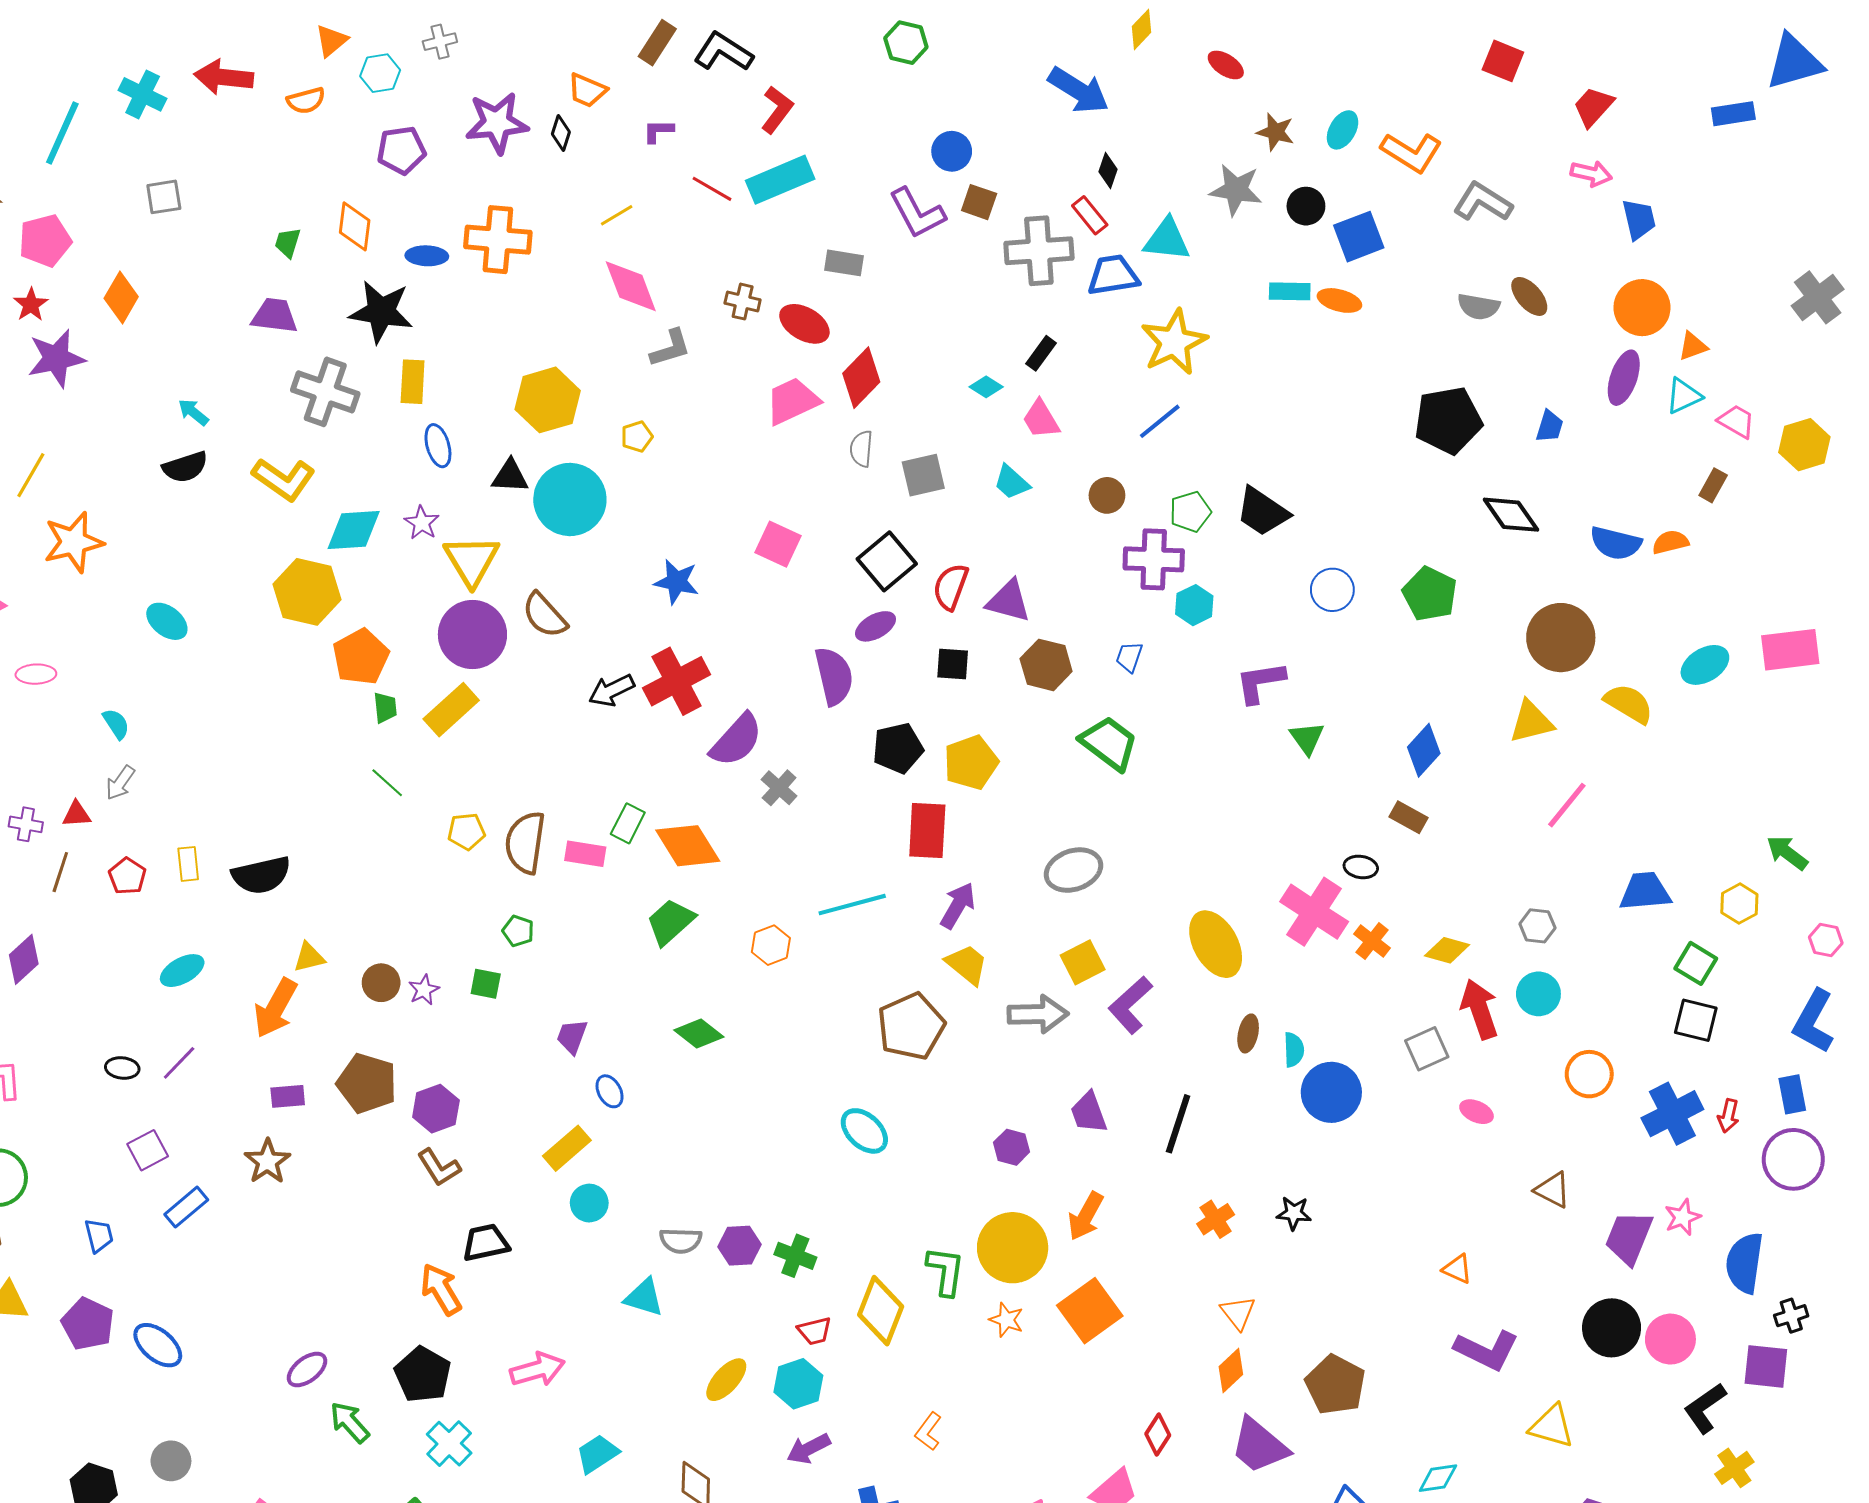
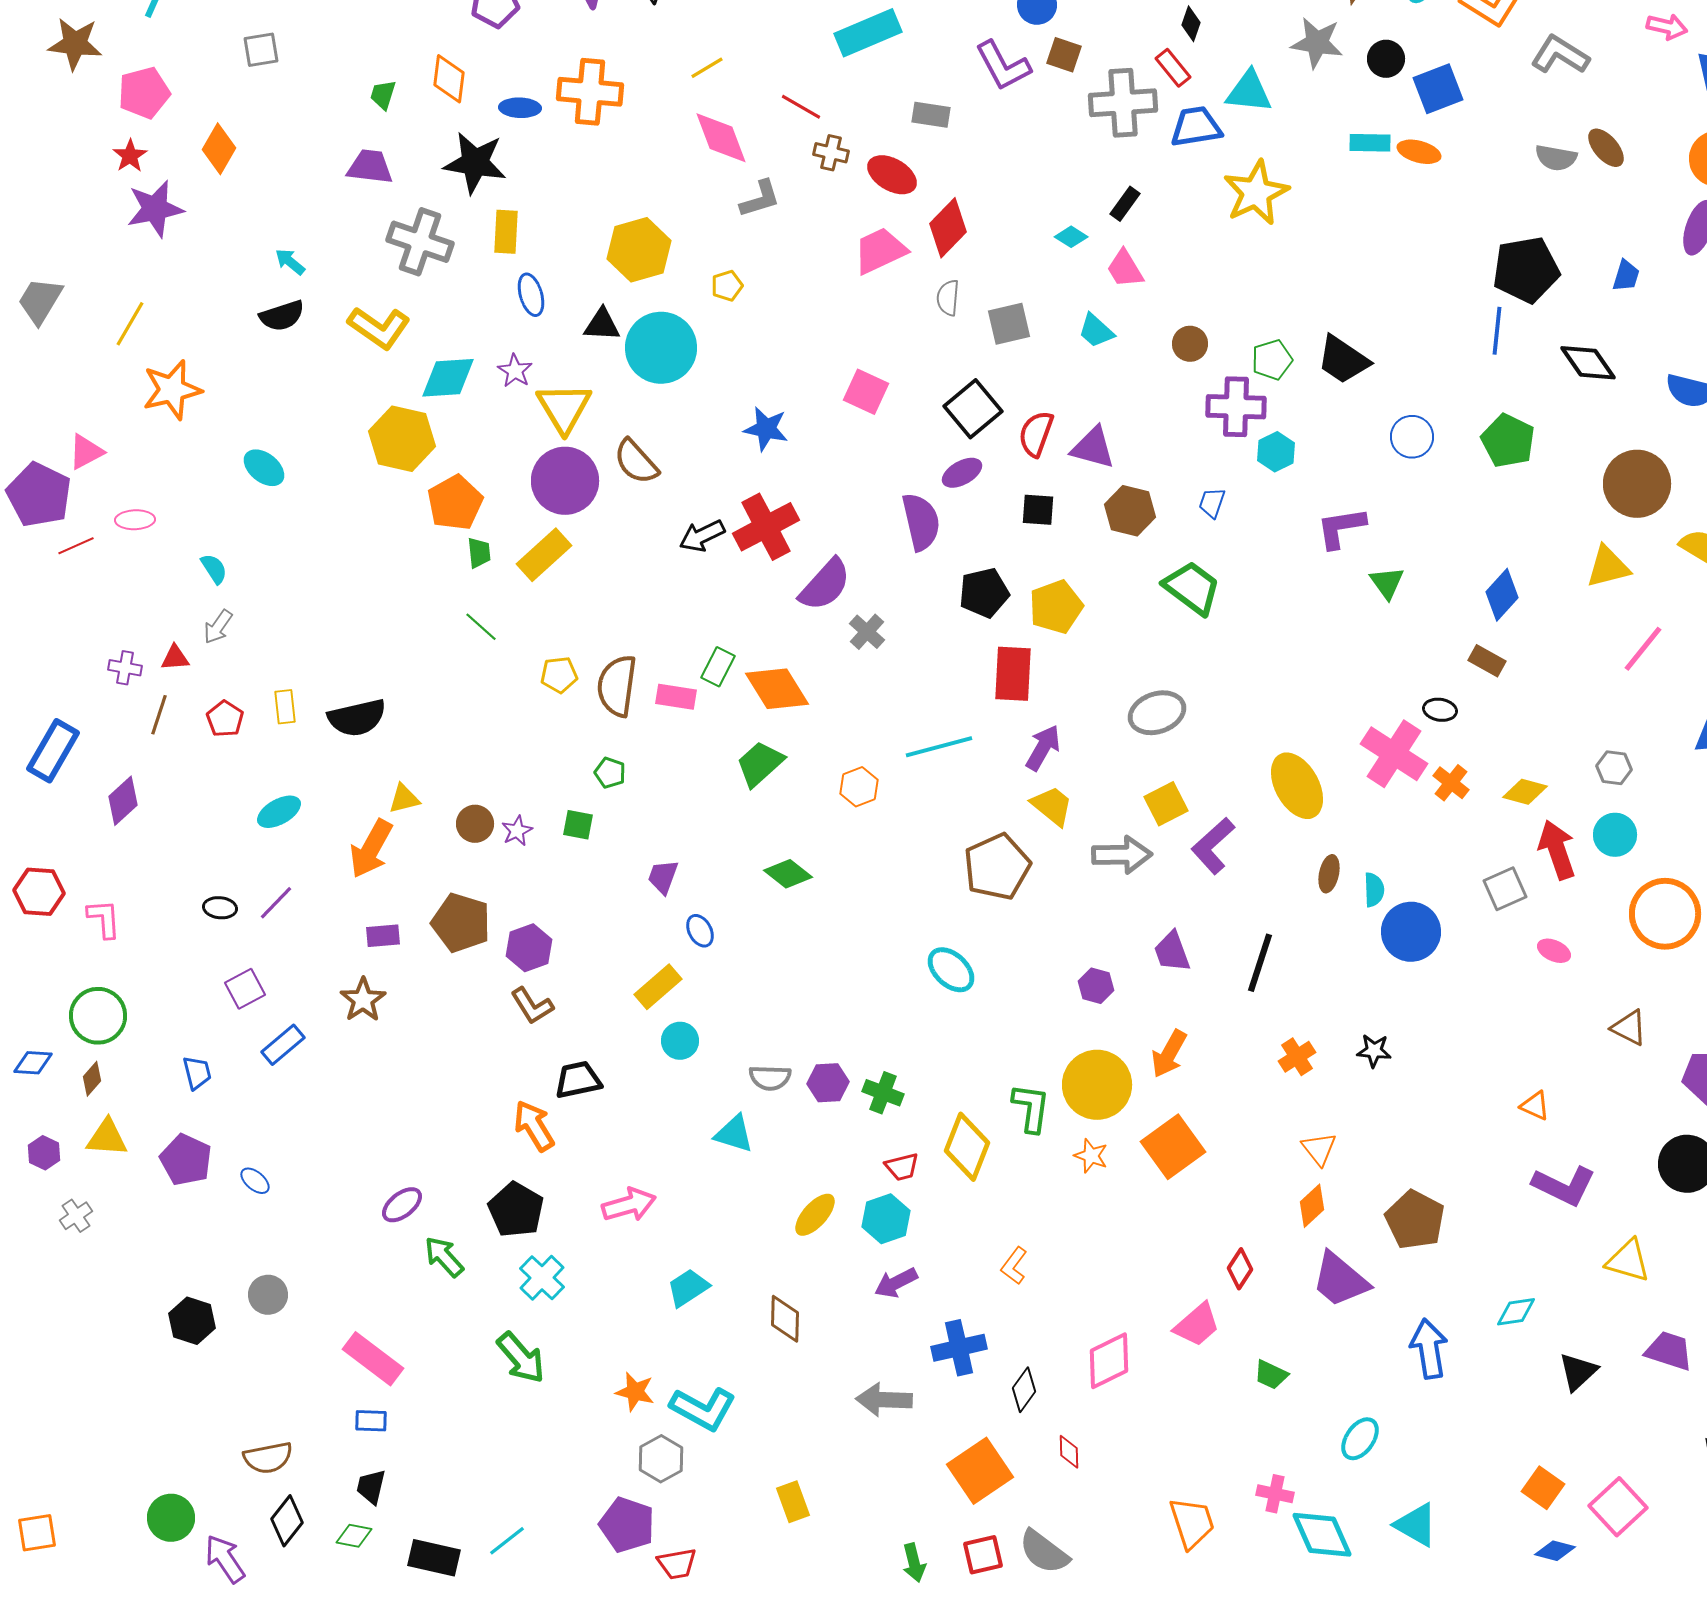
red line: (712, 189) -> (801, 107), moved
blue line: (1160, 421) -> (1497, 331), moved, turned -45
orange circle: (1589, 1074) -> (1665, 914), size x1.5
blue ellipse: (158, 1345) -> (255, 1181), size x0.6

